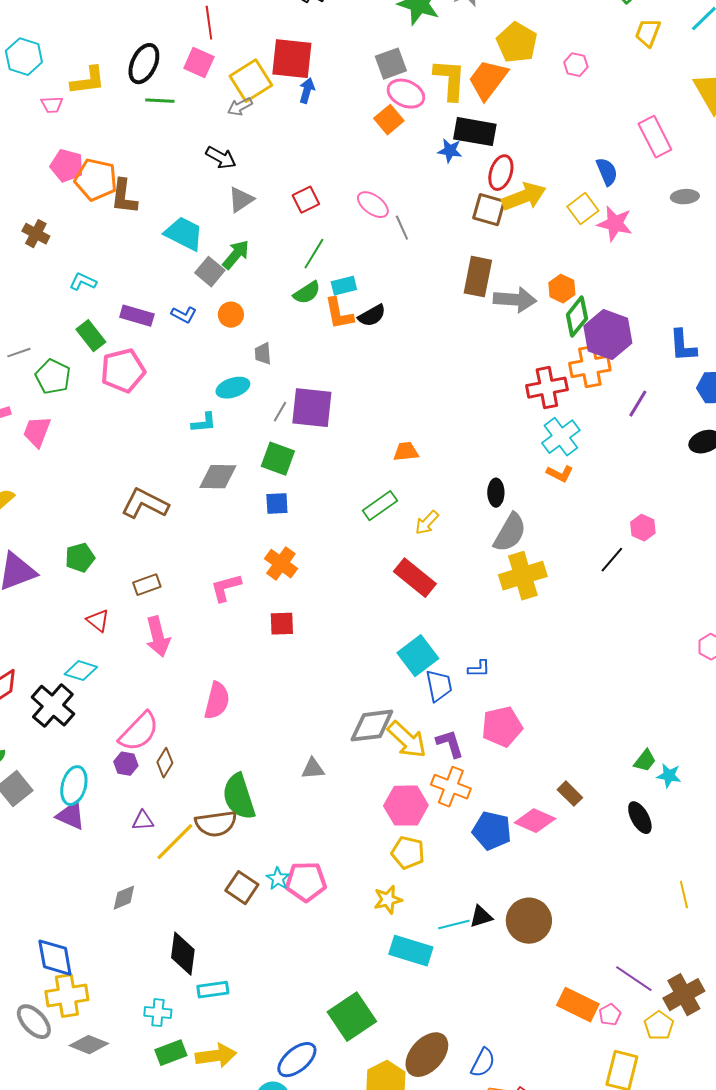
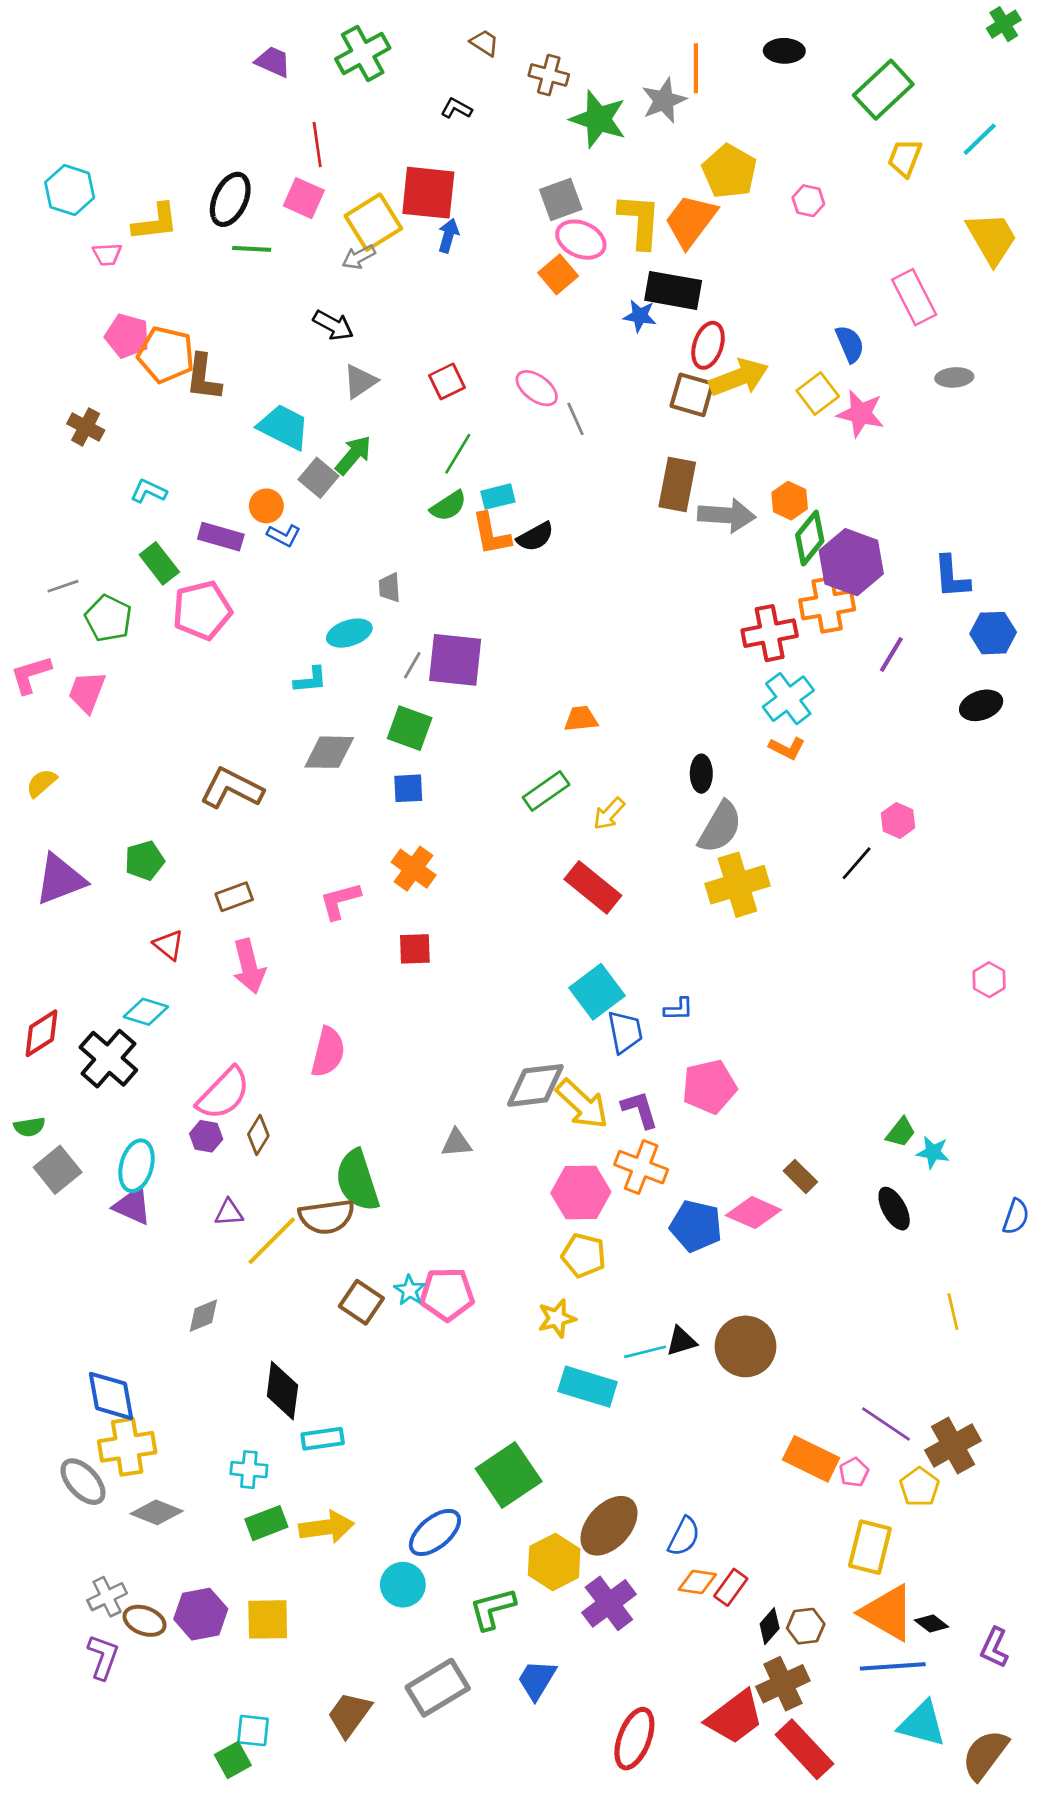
orange circle: (231, 315) -> (266, 506), moved

